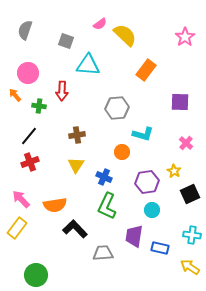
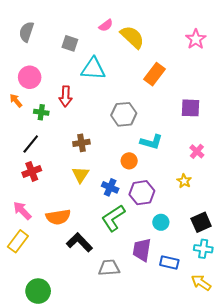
purple hexagon: (147, 182) -> (142, 193), moved
black square: (190, 194) -> (201, 222), moved
green L-shape: (107, 206) -> (113, 218), turned 32

